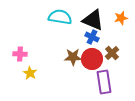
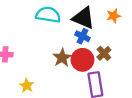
brown star: (73, 57) -> (62, 58), turned -30
yellow star: (30, 73) -> (27, 86), moved

